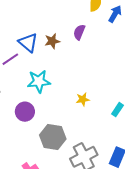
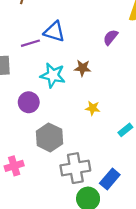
brown star: (52, 41) -> (83, 68), moved
blue triangle: (28, 42) -> (54, 32), turned -40

